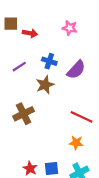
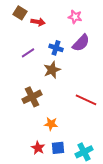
brown square: (11, 24) -> (20, 13), turned 32
purple semicircle: (76, 70) -> (81, 43), moved
orange star: (76, 143) -> (51, 124), moved

